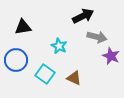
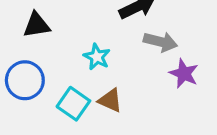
brown triangle: (74, 78) -> (110, 100), moved

